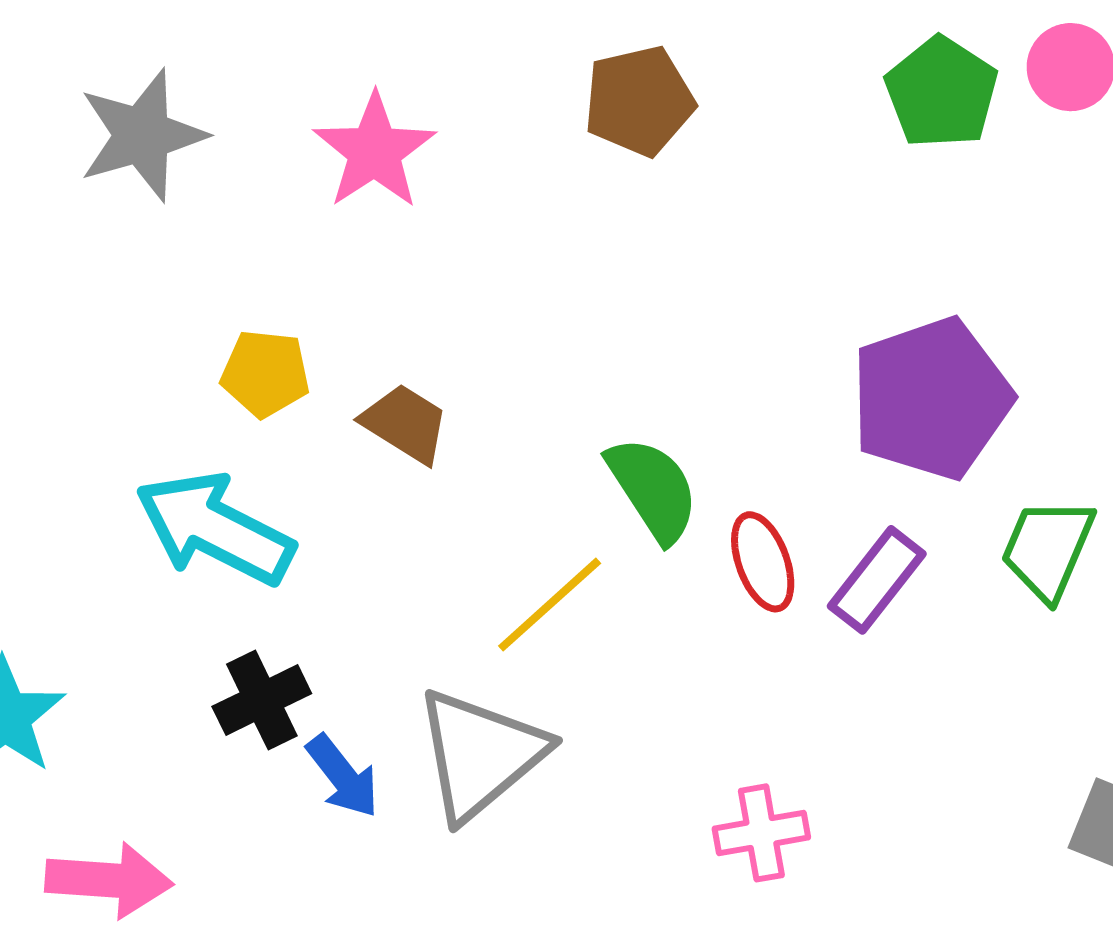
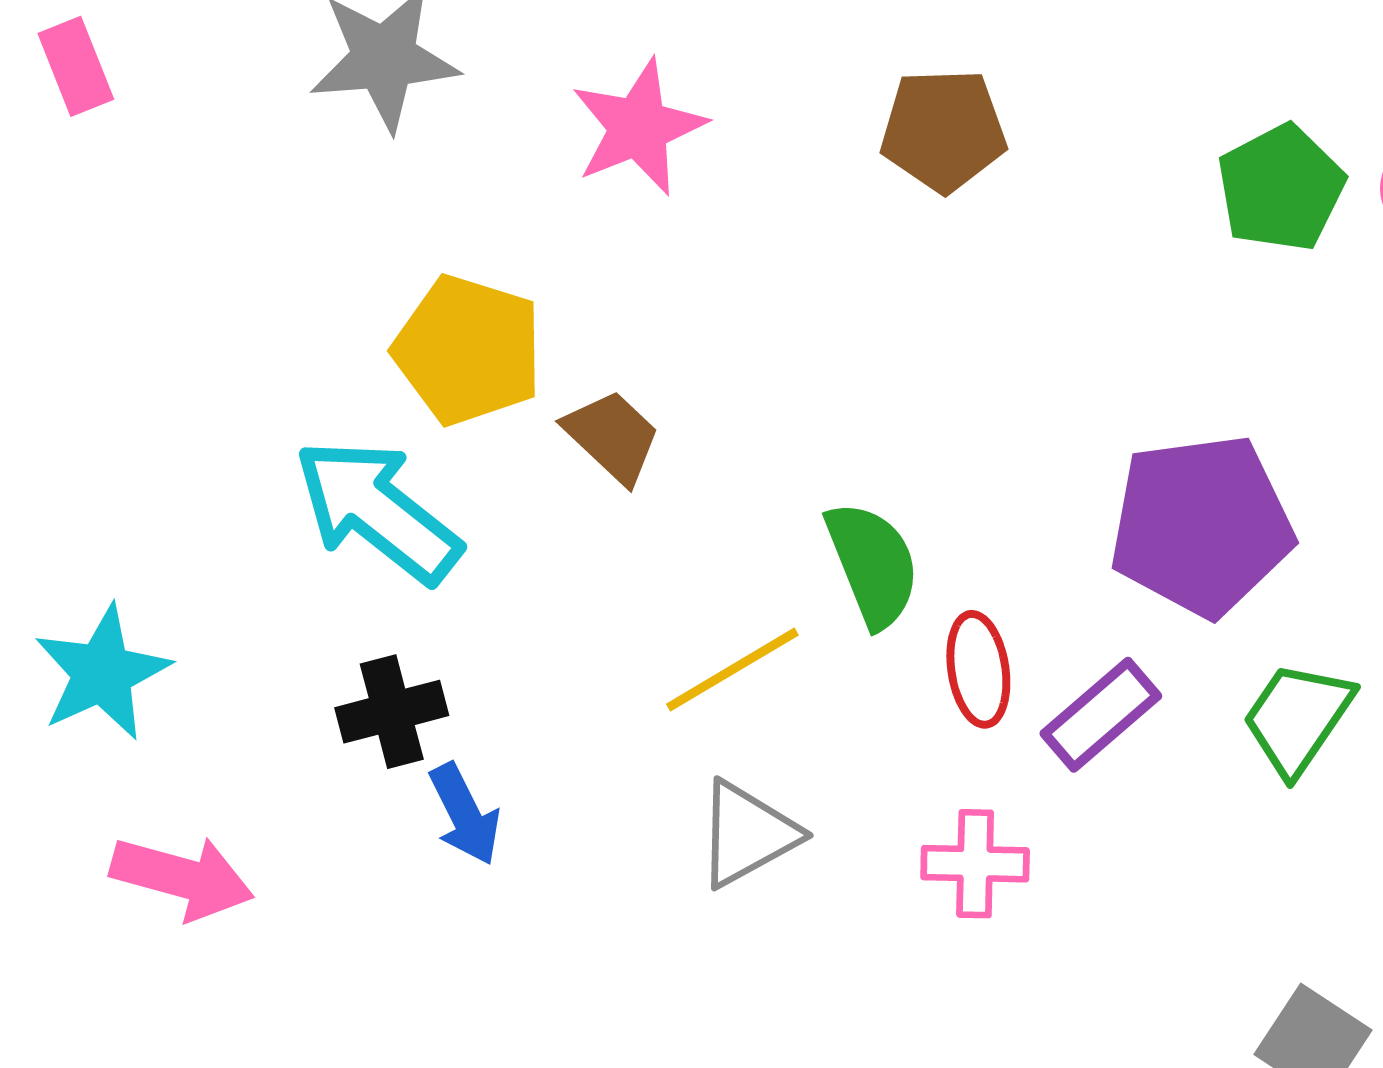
yellow pentagon: (265, 373) -> (468, 350), size x1.5
gray triangle: (480, 754) -> (747, 834), moved, size x0.7
pink cross: (761, 833) -> (975, 864), moved

